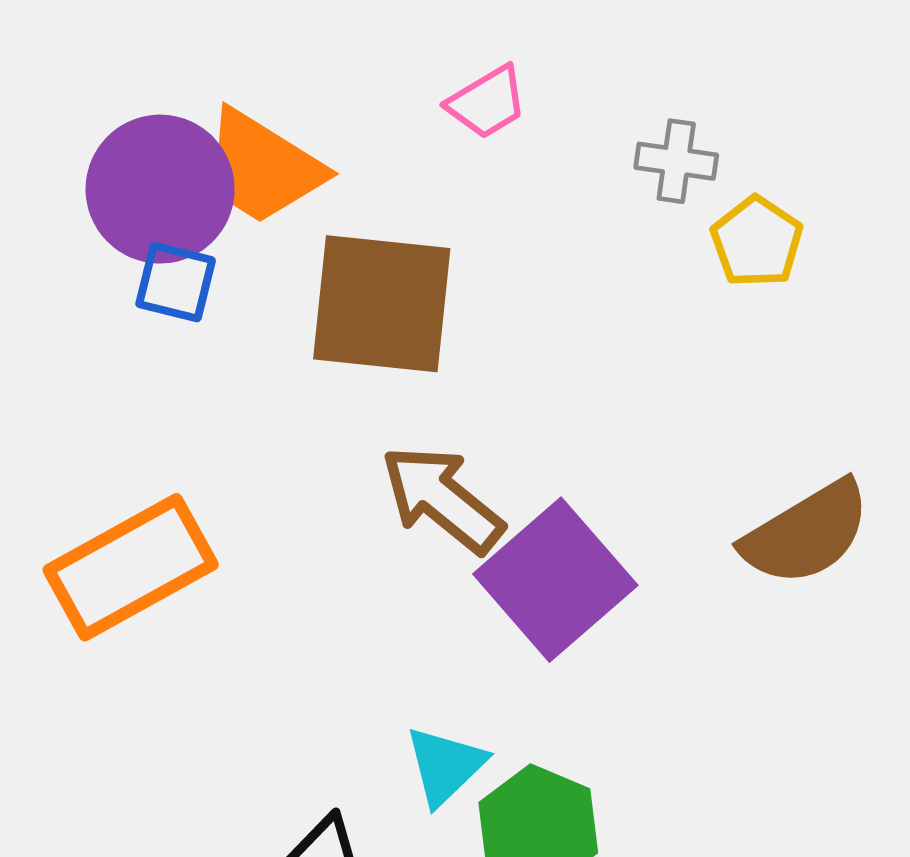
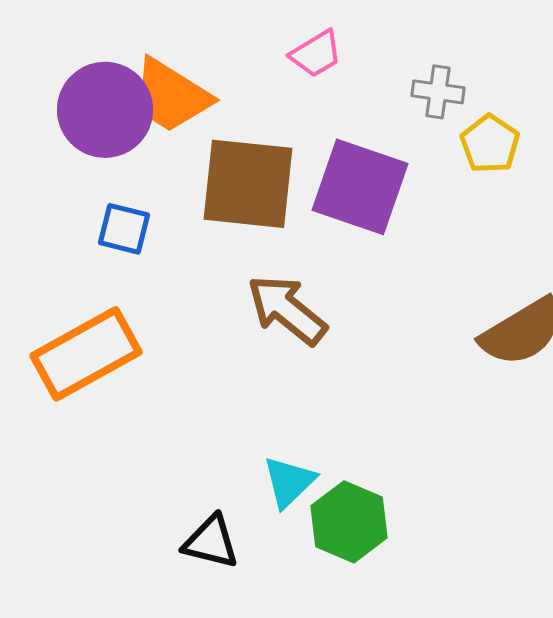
blue square: (176, 282) -> (124, 229), moved
purple square: (555, 580) -> (360, 187), moved, turned -30

